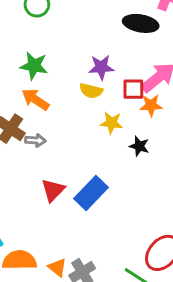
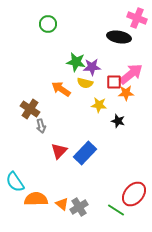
green star: (34, 66) -> (76, 62), moved
orange arrow: (35, 99) -> (61, 89), moved
gray arrow: (35, 140) -> (41, 126), moved, turned 72

